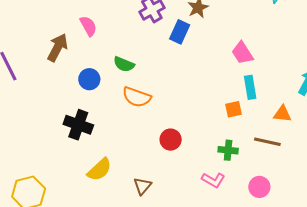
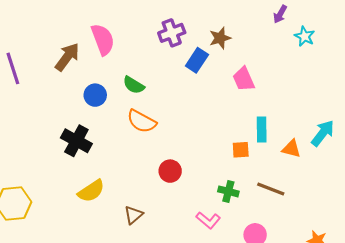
pink semicircle: (88, 26) -> (103, 39), size x1.4
pink trapezoid: (242, 53) -> (244, 79), moved
orange triangle: (282, 114) -> (291, 149), moved

